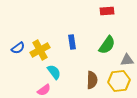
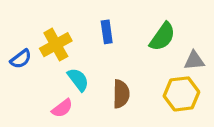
blue semicircle: (18, 48) -> (21, 59), moved
brown semicircle: (92, 80) -> (121, 94), moved

